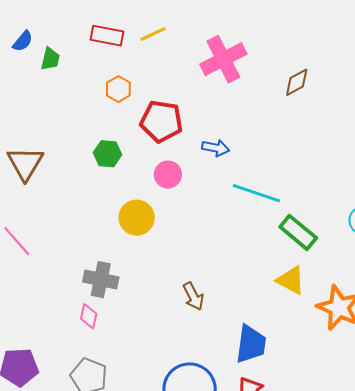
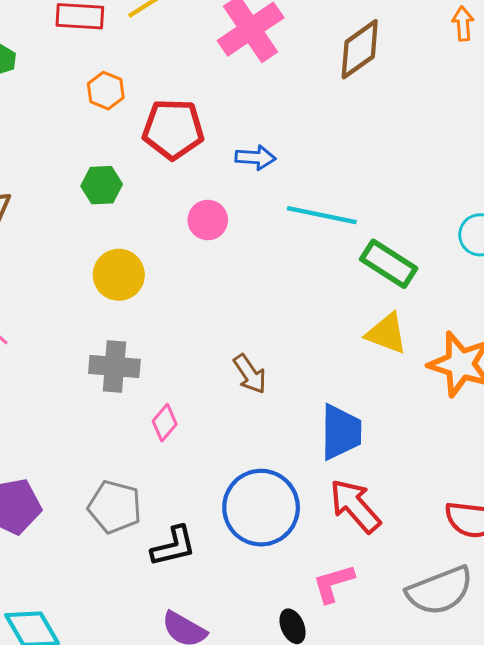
brown diamond: (297, 82) -> (360, 49), size x1.4
pink circle: (168, 175) -> (208, 220), moved
yellow circle: (137, 218) -> (119, 275), moved
pink diamond: (89, 316) -> (165, 423), moved, turned 35

